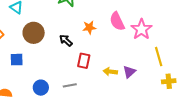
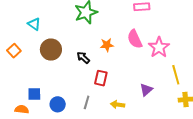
blue square: (17, 60) -> (34, 94), moved
yellow arrow: (110, 72) -> (118, 105), moved
gray line: (70, 85) -> (87, 102), turned -64

